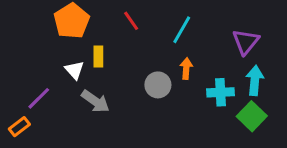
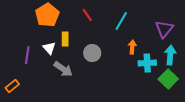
orange arrow: (186, 69) -> (132, 47), moved
gray circle: (158, 85) -> (92, 53), moved
purple line: (39, 98) -> (27, 55), moved, turned -36

